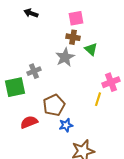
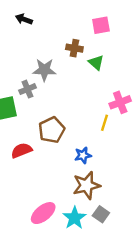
pink square: (76, 18) -> (101, 25), moved
gray star: (65, 57) -> (44, 70), moved, turned 30
blue star: (66, 125) -> (83, 155), moved

